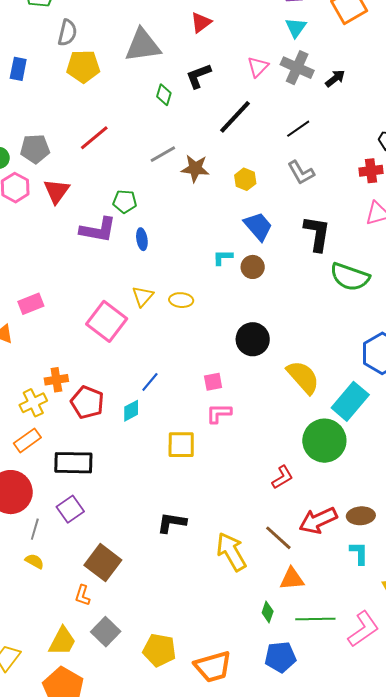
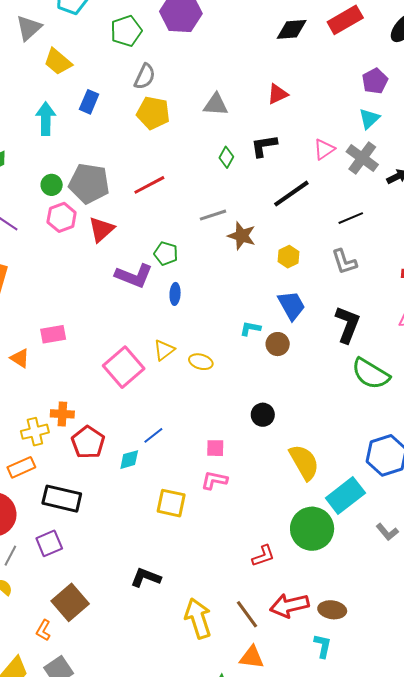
gray triangle: (143, 45) -> (216, 105), size x0.7
gray pentagon: (35, 149) -> (89, 183), size x1.4
black circle: (253, 339) -> (263, 415), size x0.7

